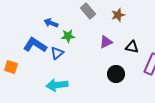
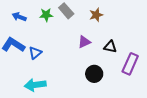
blue arrow: (51, 23) -> (19, 17), moved
green star: (68, 36) -> (46, 15), moved

